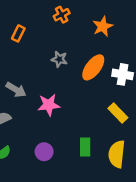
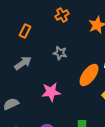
orange ellipse: (93, 67) -> (89, 75), moved
gray arrow: (16, 90) -> (23, 63), moved, turned -66

